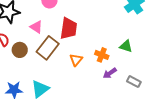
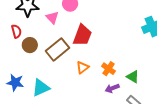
pink triangle: (36, 27) -> (52, 18), moved
green triangle: (126, 46) -> (133, 77), moved

